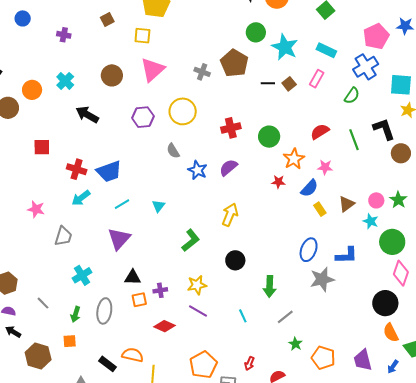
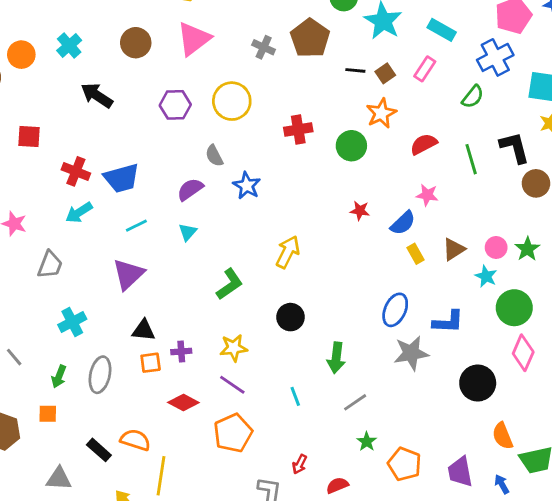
orange star: (294, 159) -> (381, 113), moved
purple semicircle: (228, 167) -> (190, 189), moved
black circle: (385, 303) -> (478, 383), moved
orange pentagon: (203, 365) -> (233, 433), moved
blue arrow: (393, 367) -> (502, 484), turned 112

